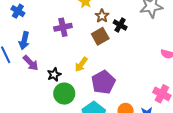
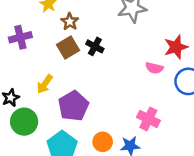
black cross: (120, 25) -> (95, 46), moved

